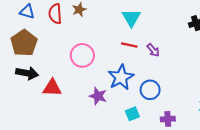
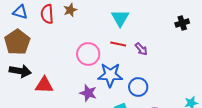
pink circle: (82, 55) -> (88, 54), moved
blue star: (121, 77) -> (110, 75), turned 30

